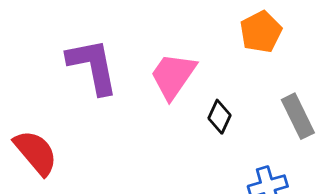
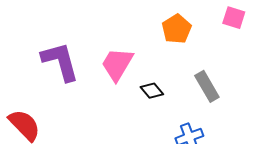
black diamond: (219, 117) -> (152, 91), turned -60

